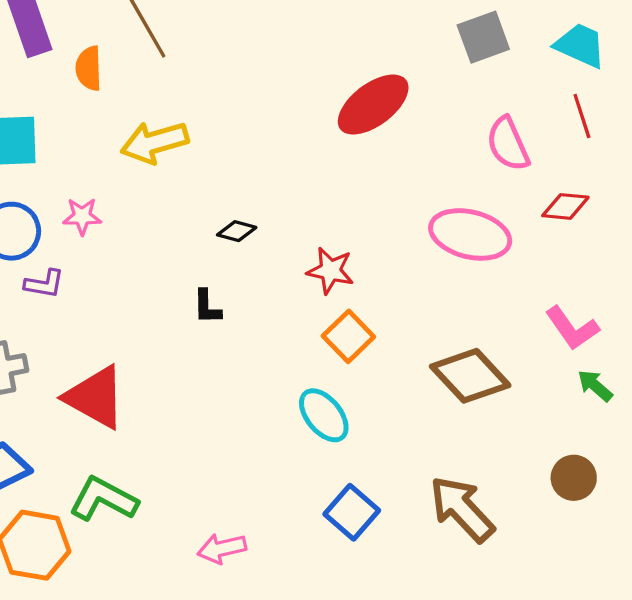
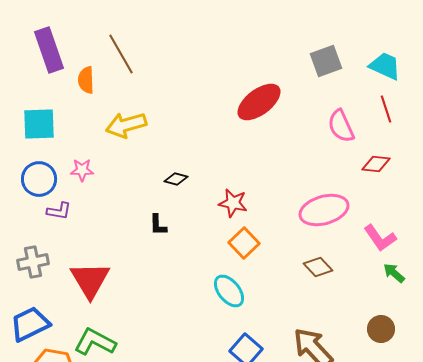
pink ellipse: (470, 234) -> (324, 210), moved, turned -30
brown diamond: (470, 376) -> (318, 267), size x0.6
red triangle: (95, 397) -> (90, 280), turned 30

